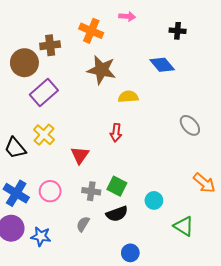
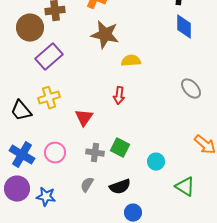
blue diamond: (162, 65) -> (184, 27), moved, turned 40
yellow cross: (44, 135) -> (49, 98), turned 30
black semicircle: (117, 214) -> (120, 187), moved

